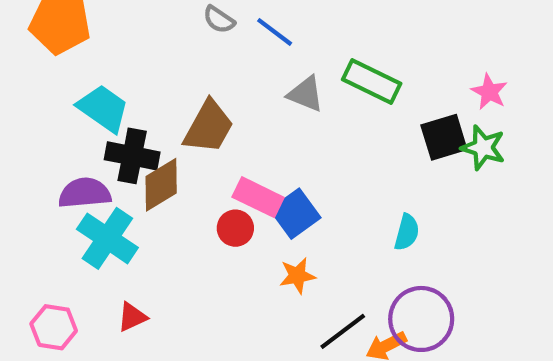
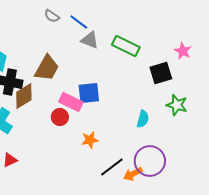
gray triangle: (306, 94) -> (90, 40), moved
green star: (483, 148) -> (177, 105), moved
blue square: (295, 214) -> (89, 93), moved, turned 30

